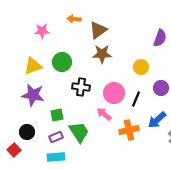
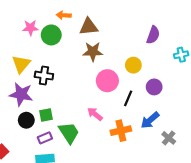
brown triangle: (98, 30) -> (89, 27), turned 30
green circle: (62, 62) -> (51, 35), moved
yellow triangle: (33, 66) -> (21, 64), turned -30
black cross: (81, 87) -> (44, 76), moved
pink circle: (114, 93) -> (107, 81), moved
black circle: (27, 132) -> (26, 120), moved

